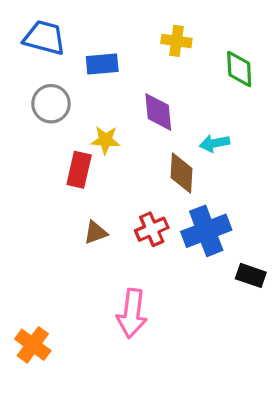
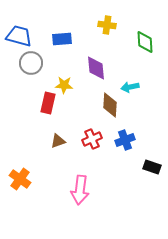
blue trapezoid: (44, 38) -> (19, 36), moved
blue cross: (206, 231) -> (125, 140), size x0.7
orange cross: (33, 345) -> (20, 179), moved

